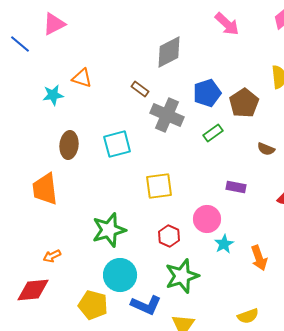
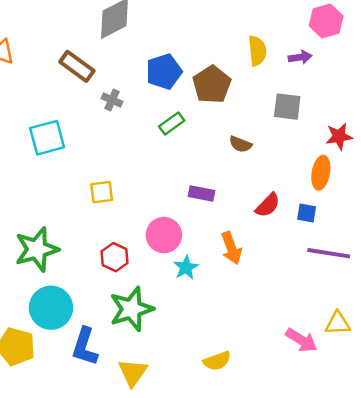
brown rectangle: (140, 89) -> (77, 66), size x1.5
gray cross: (167, 115) -> (112, 100), size x0.5
yellow square: (159, 186) -> (102, 192), size x0.7
orange arrow: (259, 258) -> (231, 248), moved
blue L-shape: (146, 305) -> (85, 347), turned 84

